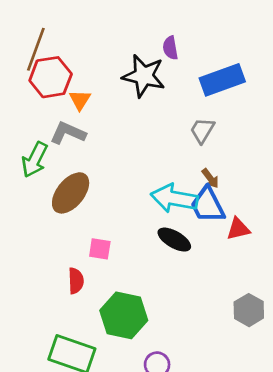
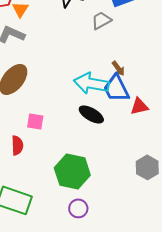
gray trapezoid: (202, 130) -> (101, 20), moved, turned 30
green hexagon: (124, 315) -> (72, 171), moved

